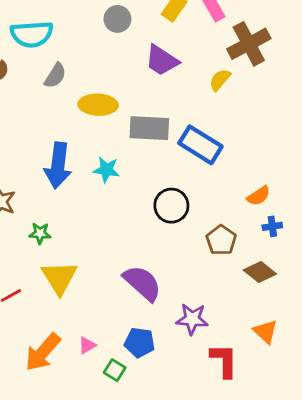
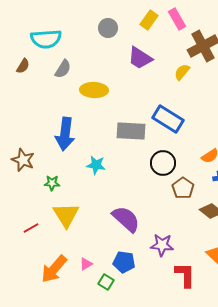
gray rectangle: (149, 128) -> (131, 131), moved
cyan star: (106, 170) -> (96, 165), moved
black circle: (171, 206) -> (163, 163), moved

